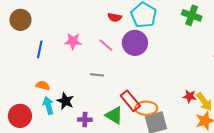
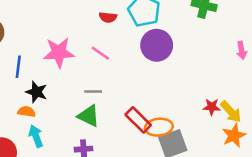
pink star: (73, 41) -> (59, 52), size x1.4
purple circle: (135, 43) -> (157, 45), moved
black star: (65, 101) -> (36, 92), moved
green triangle: (114, 115) -> (89, 116), moved

